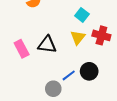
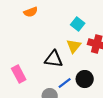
black triangle: (47, 45) -> (54, 59), moved
pink rectangle: (22, 49) -> (19, 74), moved

